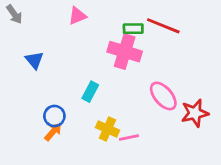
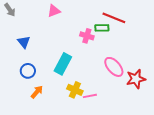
green rectangle: (133, 29) -> (102, 28), moved
pink cross: (125, 52) -> (87, 36), size x0.6
cyan rectangle: (90, 92) -> (63, 64), size x1.5
blue circle: (54, 116) -> (28, 71), moved

